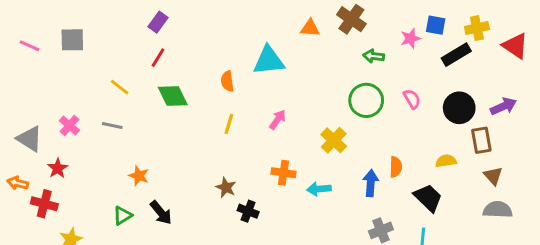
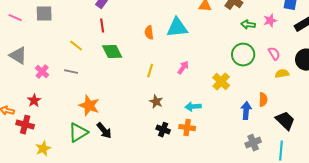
pink star: (410, 38) -> (270, 21), moved
red line: (158, 58) -> (102, 26), turned -40
orange semicircle: (227, 81) -> (149, 33), moved
gray triangle: (30, 139) -> (18, 56), moved
yellow semicircle: (446, 161) -> (282, 74), moved
orange cross: (283, 173) -> (187, 128), moved
orange star: (139, 176) -> (89, 106), size x1.5
brown star: (226, 188) -> (156, 102), moved
cyan arrow: (319, 189) -> (193, 107), moved
green triangle: (123, 216) -> (78, 133), size x1.5

